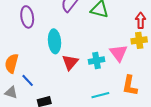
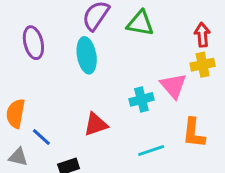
cyan ellipse: (54, 41) -> (87, 55), moved
red triangle: (70, 62) -> (96, 124), moved, turned 36

